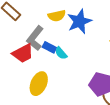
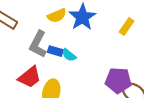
red trapezoid: (23, 53) -> (30, 77), moved

